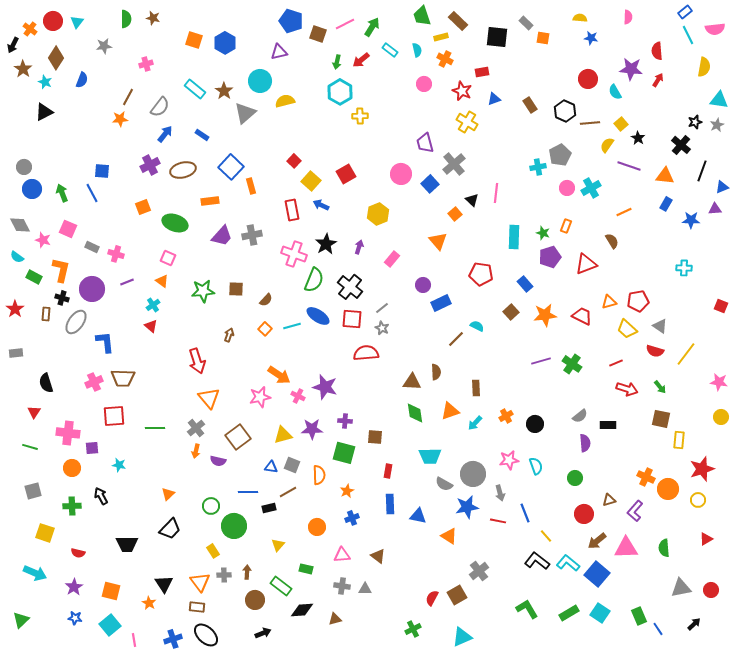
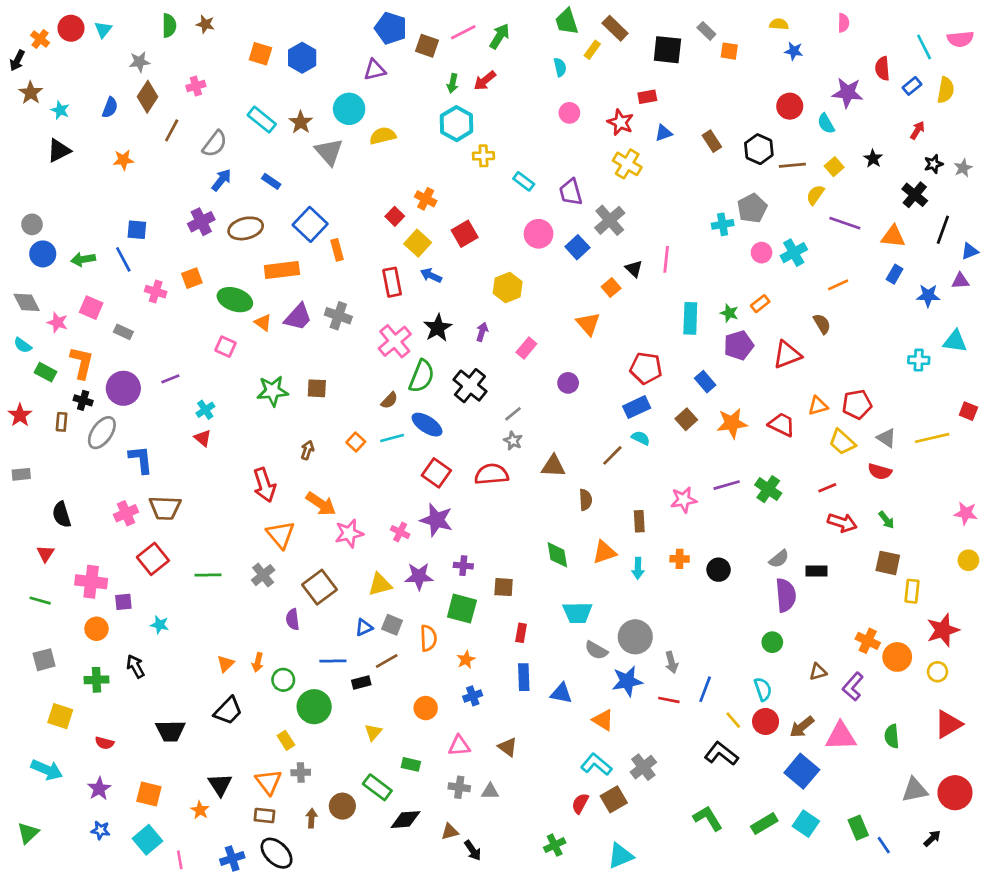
blue rectangle: (685, 12) -> (912, 86), moved
yellow rectangle: (441, 37) -> (592, 50), turned -40
cyan rectangle: (390, 50) -> (524, 181), moved
brown diamond: (56, 58) -> (148, 97), moved
orange cross: (445, 59) -> (426, 199), moved
red arrow: (658, 80) -> (917, 130), moved
cyan triangle: (719, 100) -> (955, 341), moved
gray triangle: (245, 113) -> (329, 152), turned -30
orange star: (120, 119) -> (123, 160), moved
black star: (638, 138) -> (873, 159), moved
green arrow: (62, 193) -> (83, 259), turned -78
orange rectangle: (210, 201) -> (282, 270), size x1.4
orange rectangle: (566, 226) -> (760, 304), turned 32
gray cross: (252, 235) -> (338, 316), turned 30
pink cross: (116, 254) -> (156, 292), moved
pink cross: (294, 254) -> (395, 341), turned 30
orange triangle: (162, 281) -> (263, 322), moved
brown semicircle: (266, 300) -> (389, 400), moved
blue rectangle: (441, 303) -> (637, 407), moved
red square: (352, 319) -> (436, 473), moved, turned 30
yellow line: (686, 354) -> (932, 438), moved, turned 40
orange arrow: (279, 375) -> (321, 504), moved
brown triangle: (412, 382) -> (553, 466), moved
red square: (114, 416) -> (153, 559), turned -35
orange cross: (506, 416) -> (680, 559), turned 32
cyan arrow: (475, 423) -> (638, 568), turned -42
purple semicircle: (585, 443) -> (786, 595), size x1.4
orange arrow: (196, 451) -> (258, 662), moved
pink star: (509, 460) -> (684, 500), moved
purple semicircle: (218, 461) -> (293, 619), turned 70
cyan semicircle: (536, 466) -> (763, 689), moved
blue triangle: (271, 467) -> (364, 627), turned -32
blue line: (525, 513) -> (705, 689), turned 42
red circle: (584, 514) -> (766, 721), moved
red triangle: (706, 539) -> (948, 724), size x1.6
cyan L-shape: (568, 563) -> (596, 764), moved
brown arrow: (247, 572) -> (311, 818), moved
red circle: (711, 590) -> (955, 793), size x1.6
black arrow: (263, 633) -> (473, 850), moved, turned 77

